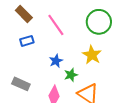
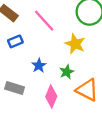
yellow star: (92, 55) -> (75, 44), moved
blue star: (56, 61) -> (39, 66), moved

